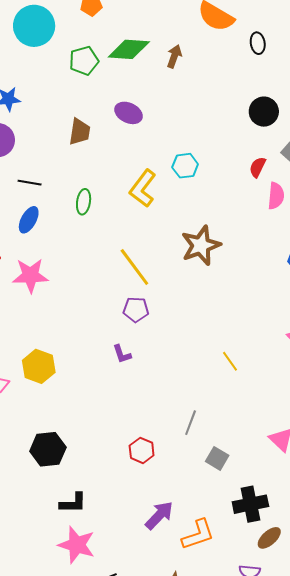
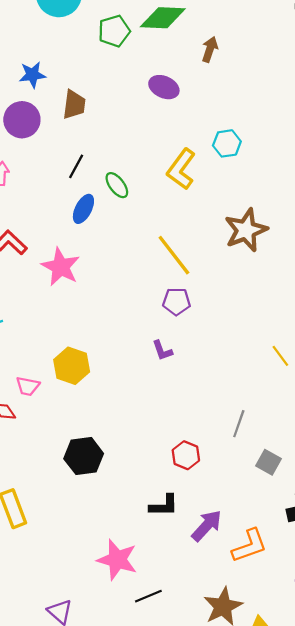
brown arrow: (174, 56) -> (210, 49), moved
brown trapezoid: (80, 132) -> (74, 105), moved
black line: (30, 183) -> (76, 166), moved, turned -70
green ellipse: (84, 202) -> (117, 185), turned -45
blue ellipse: (29, 220) -> (83, 209), moved
pink star: (30, 275) -> (61, 267), turned 30
black L-shape: (73, 503) -> (164, 506), moved

